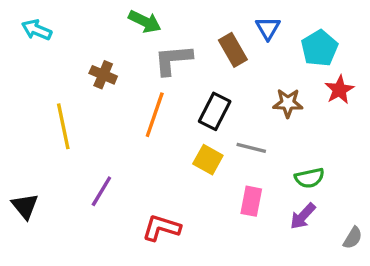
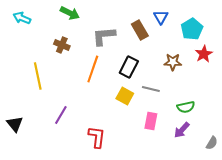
green arrow: (145, 22) -> (70, 13), moved
red L-shape: (161, 228) -> (97, 137), turned 80

